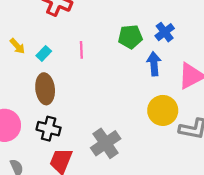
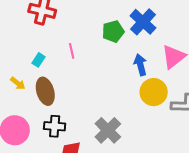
blue cross: (165, 32) -> (143, 22), size x1.5
yellow arrow: (17, 46) -> (18, 83), moved
blue arrow: (154, 64) -> (140, 65), moved

